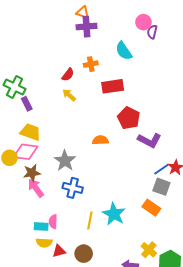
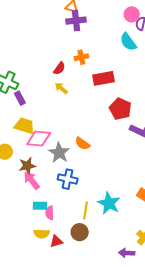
cyan semicircle: (124, 51) -> (128, 42), moved
orange semicircle: (100, 140) -> (82, 144), moved, turned -140
pink diamond: (25, 152) -> (39, 139), moved
cyan rectangle: (41, 226) -> (40, 206), moved
brown circle: (84, 254) -> (80, 232), moved

